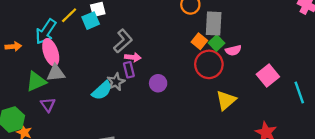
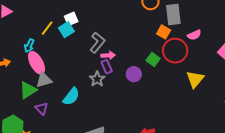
cyan arrow: (46, 32) -> (29, 46), size x0.6
green square: (216, 43) -> (153, 60), moved
cyan semicircle: (102, 91) -> (71, 97), moved

